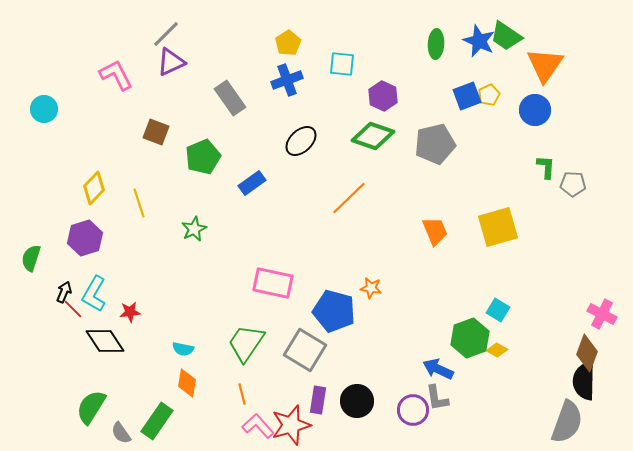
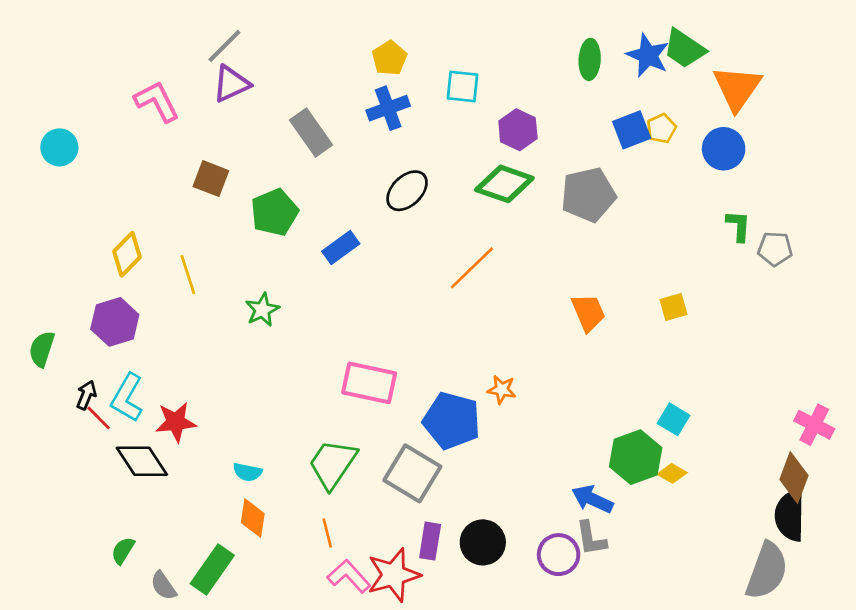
yellow square: (498, 227) -> (674, 307), size x0.5
red star: (130, 312) -> (176, 422), size x1.4
green semicircle: (91, 407) -> (123, 551), size x0.6

